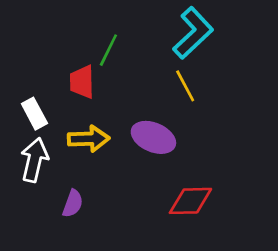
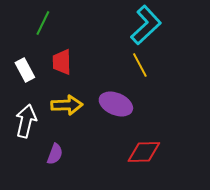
green line: (108, 50) -> (43, 23), moved
white rectangle: (34, 114) -> (25, 70), moved

